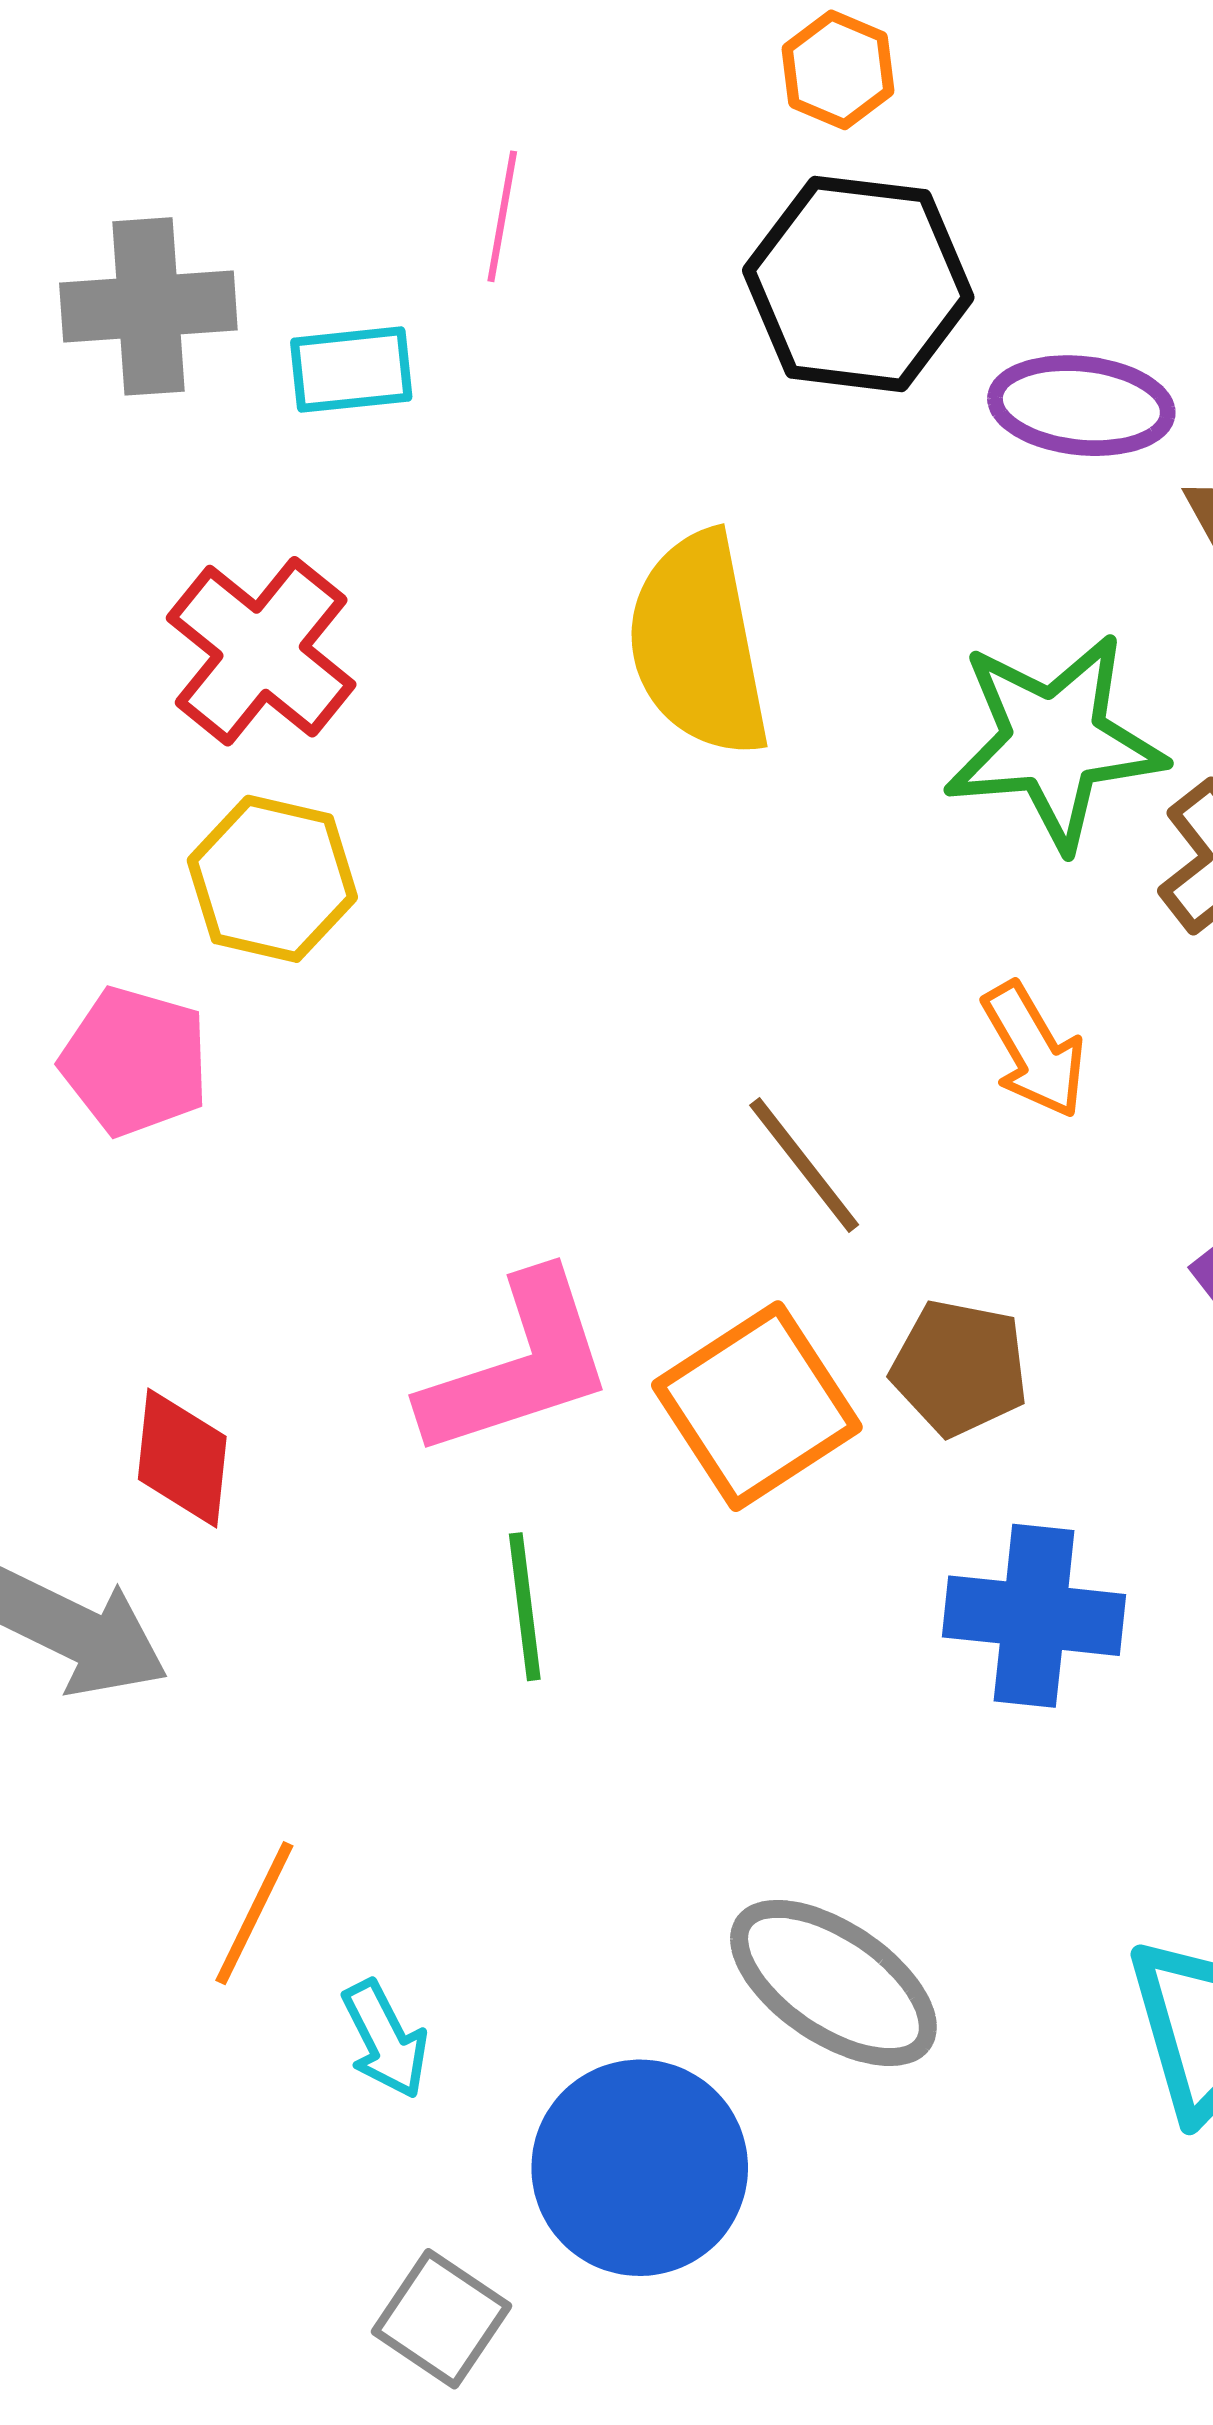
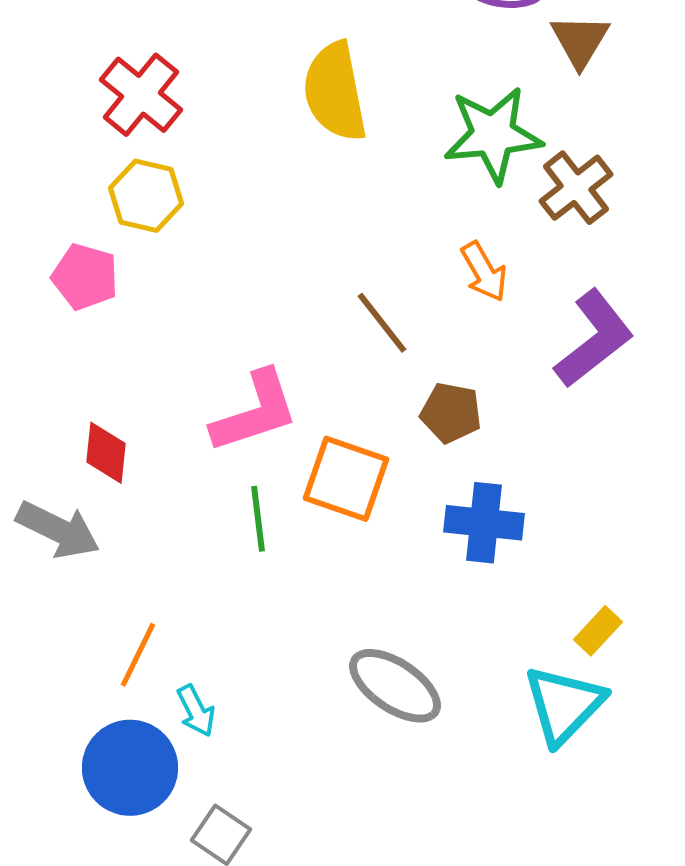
orange square: (757, 1406) -> (346, 479), moved, turned -38
blue circle: (640, 2168) -> (130, 768), moved

